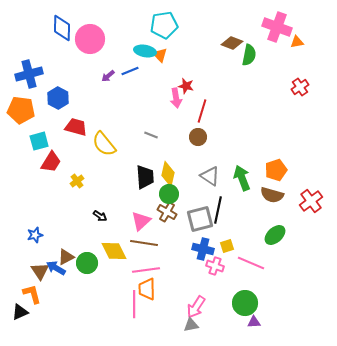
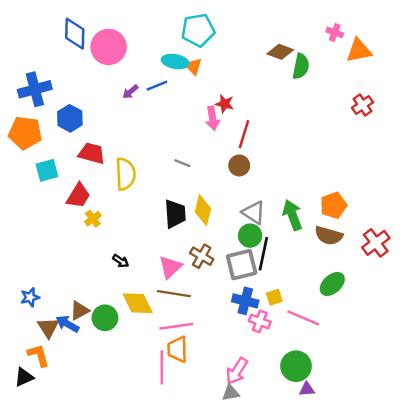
pink cross: (277, 27) -> (335, 32), size x0.5
orange triangle: (297, 42) -> (359, 51), size x1.6
yellow semicircle: (104, 144) -> (126, 174), turned -144
red trapezoid: (51, 162) -> (78, 196), moved
green circle: (169, 194) -> (250, 236), moved
blue star: (35, 235) -> (30, 297), moved

